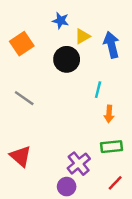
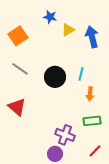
black circle: (67, 59) -> (55, 77), moved
gray line: (24, 98) -> (20, 69), moved
red triangle: (21, 156) -> (17, 107), moved
purple cross: (79, 164) -> (65, 135), turned -30

